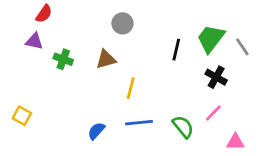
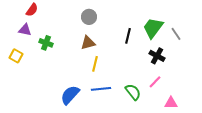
brown triangle: (106, 59) -> (88, 43), moved
yellow square: (22, 116) -> (16, 56), moved
blue semicircle: (96, 131) -> (70, 95), size x1.5

